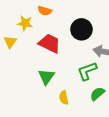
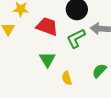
green L-shape: (87, 71) -> (76, 38), moved

